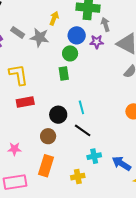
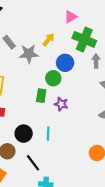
gray star: (40, 37) -> (29, 54), turned -30
purple star: (97, 42) -> (61, 104), moved
black line: (83, 130) -> (33, 163), moved

